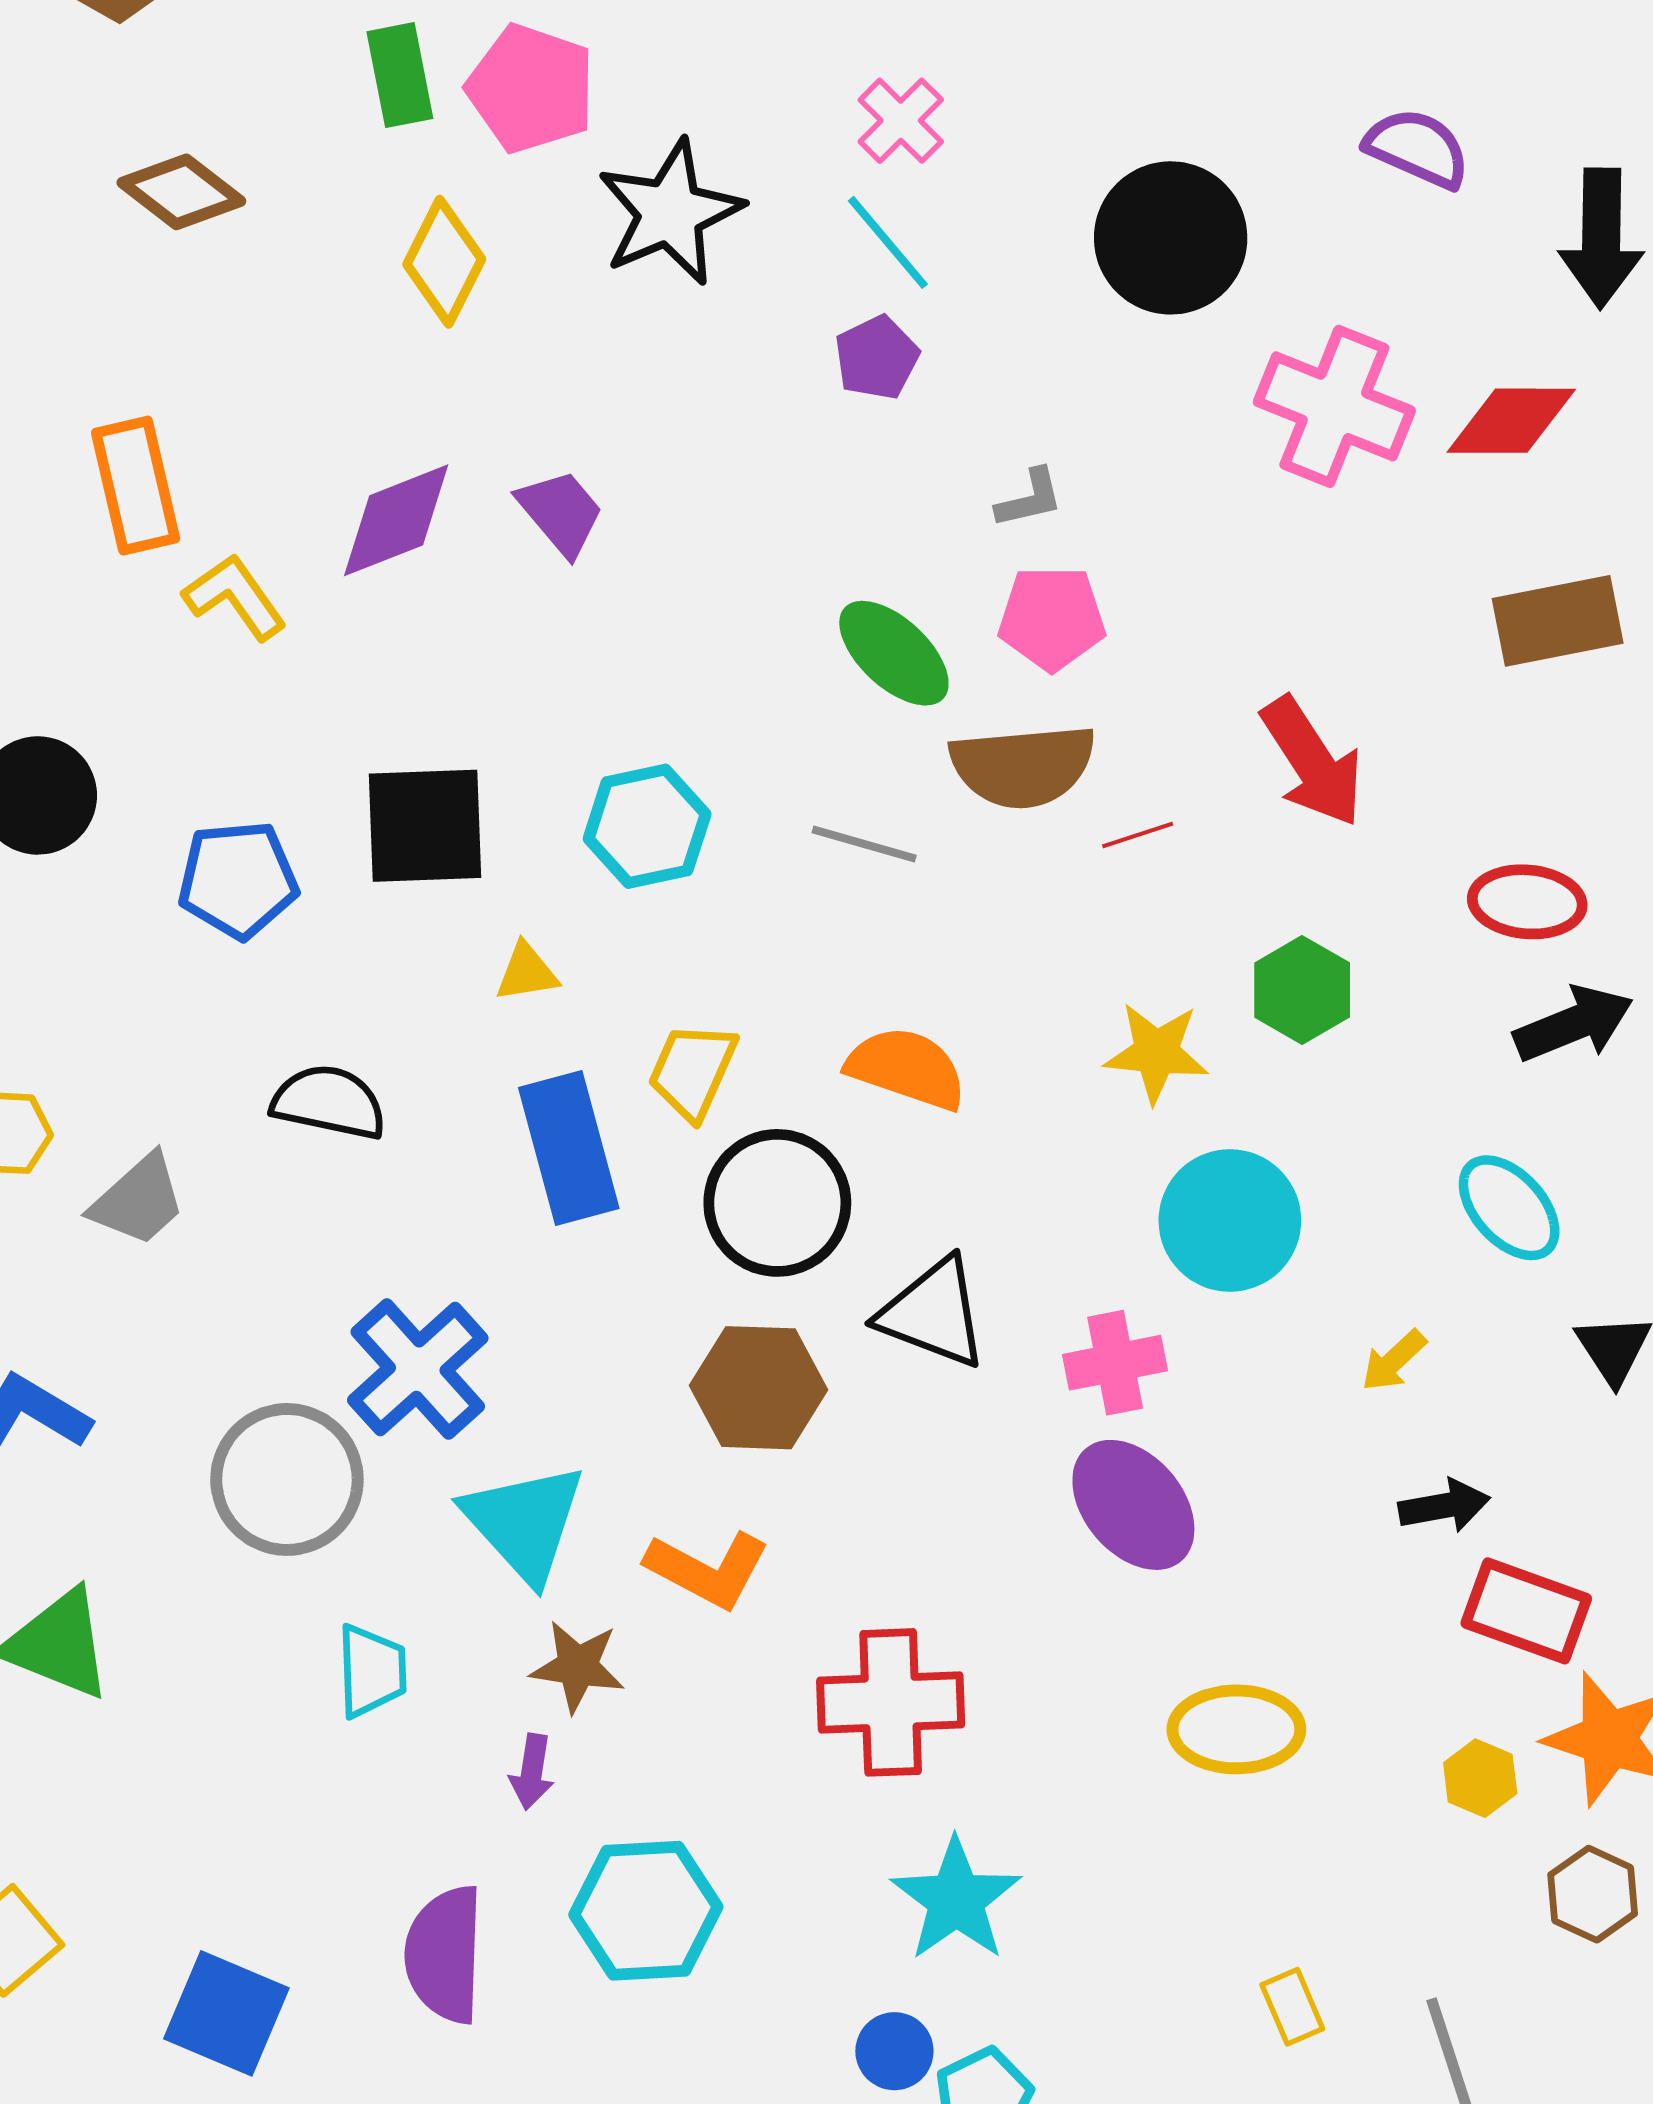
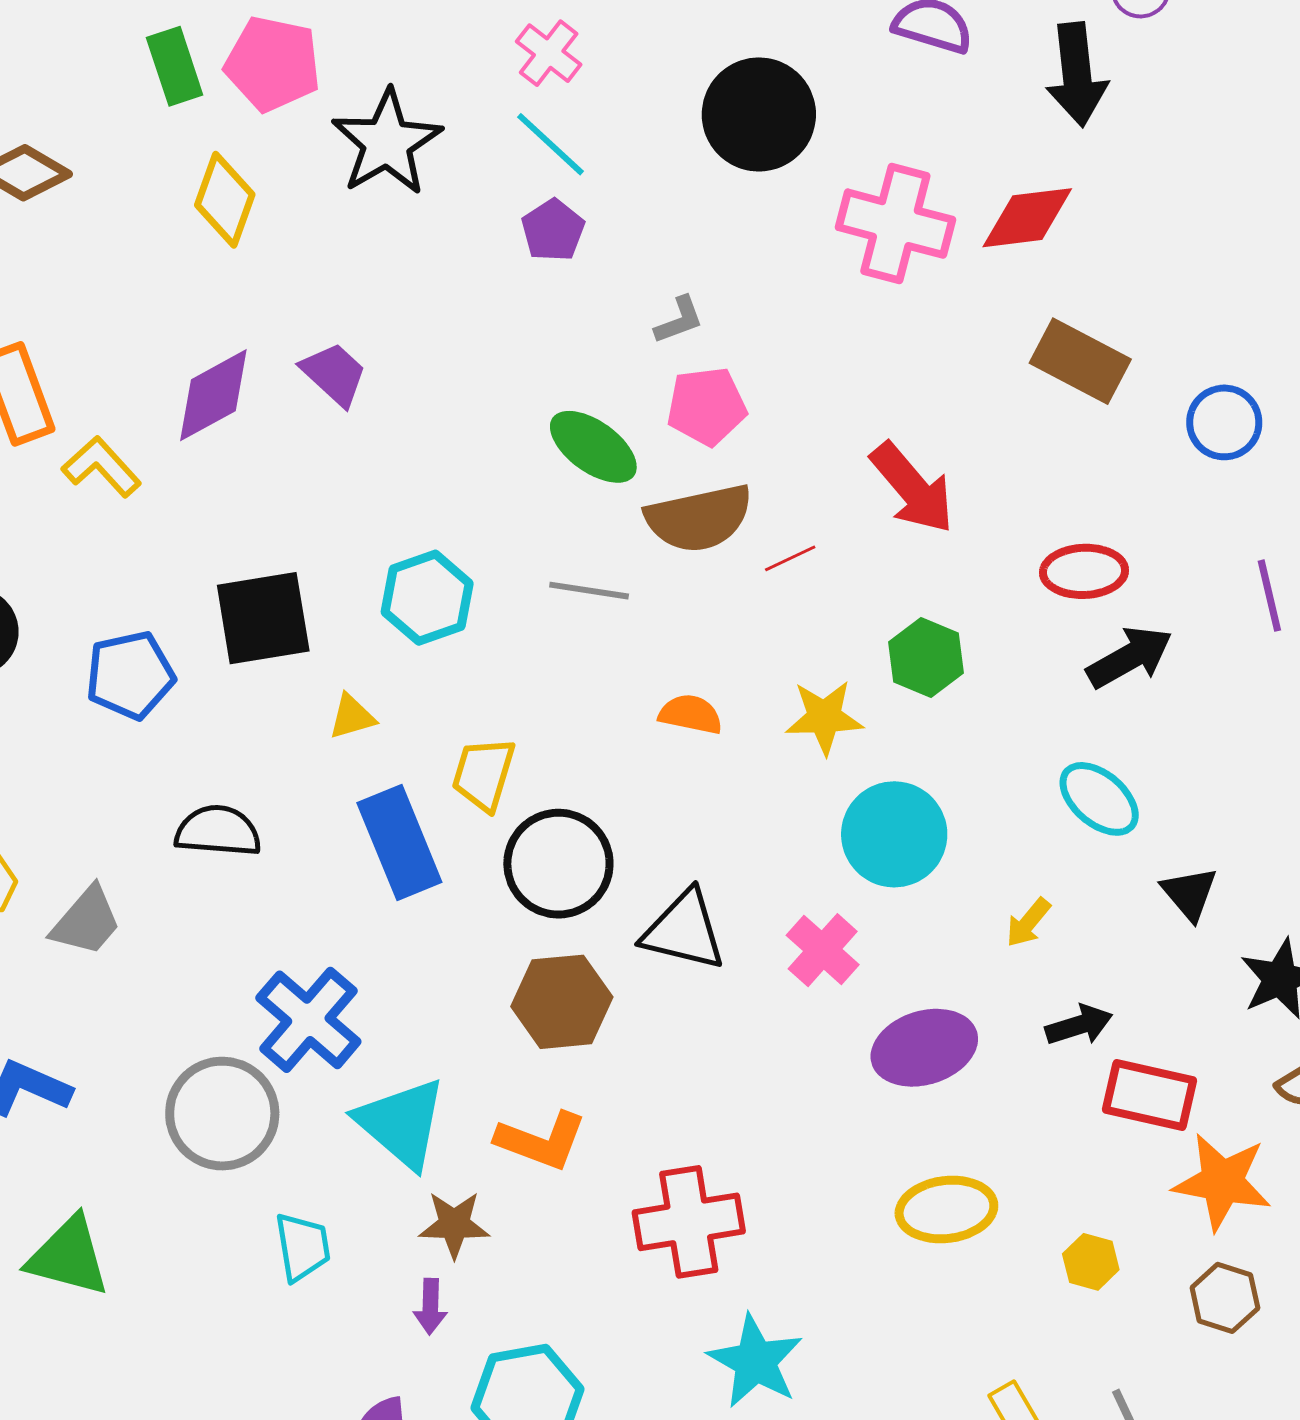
brown rectangle: (1558, 621) -> (1080, 361), turned 46
orange semicircle: (907, 1068) -> (691, 714), moved, size x0.7
pink cross: (1115, 1363) -> (823, 950), turned -30
purple ellipse: (1133, 1505) -> (924, 1048), moved, turned -60
yellow hexagon: (1480, 1778) -> (1091, 1262), moved

